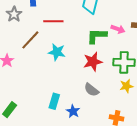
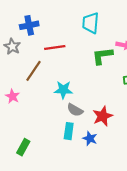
cyan star: (57, 52) -> (63, 90), moved
red star: (93, 62) -> (103, 116), moved
gray semicircle: (91, 90) -> (75, 110), moved

